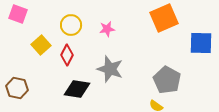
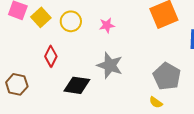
yellow square: (41, 45) -> (41, 17), moved
red diamond: (67, 55) -> (51, 56), moved

